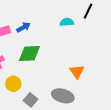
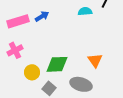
green diamond: (29, 53) -> (57, 64), moved

